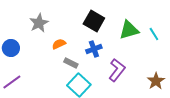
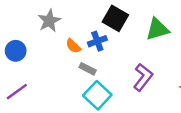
orange semicircle: (59, 44) -> (73, 46), turned -112
blue cross: (94, 49) -> (97, 41), moved

